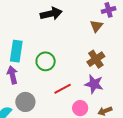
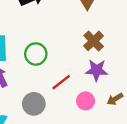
gray circle: (25, 102) -> (34, 104), moved

